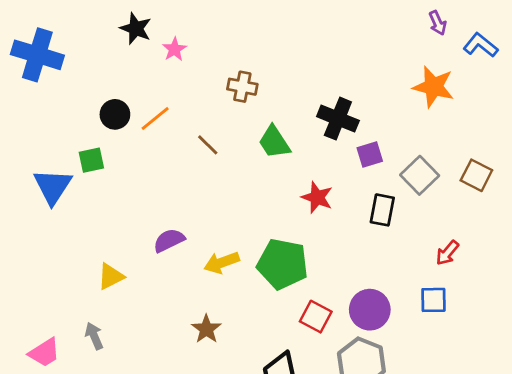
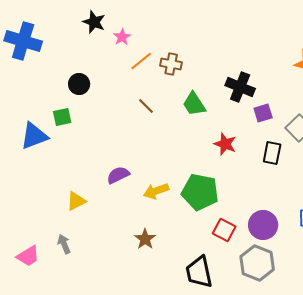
orange line: (155, 119) -> (141, 61), moved
blue triangle: (53, 186) -> (34, 136), turned 36

